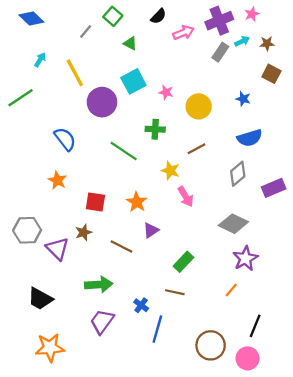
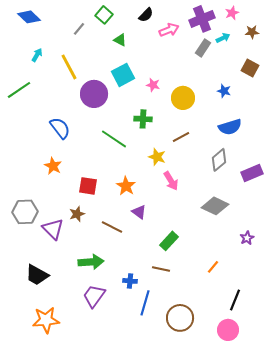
brown star: (267, 43) -> (252, 32), moved
purple triangle: (151, 230) -> (139, 212), turned -49
purple star: (245, 258) -> (247, 238), moved, size x0.6
blue cross: (141, 305) -> (130, 281), turned -32
brown circle: (211, 345) -> (180, 318), moved

